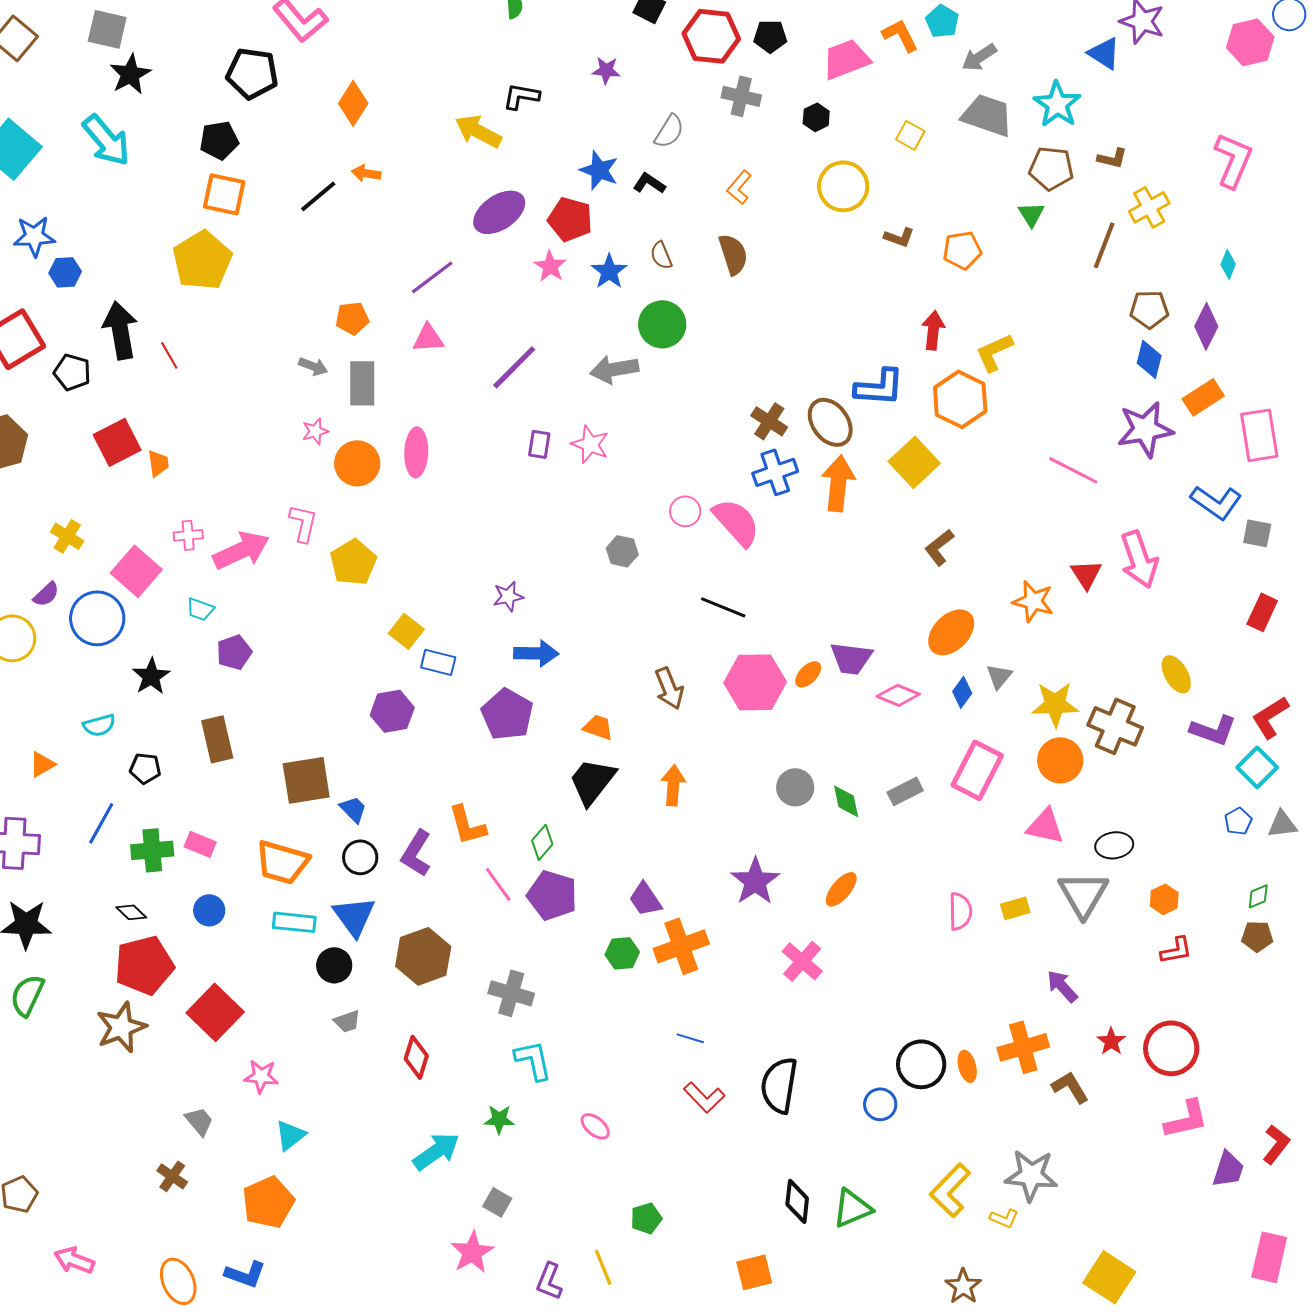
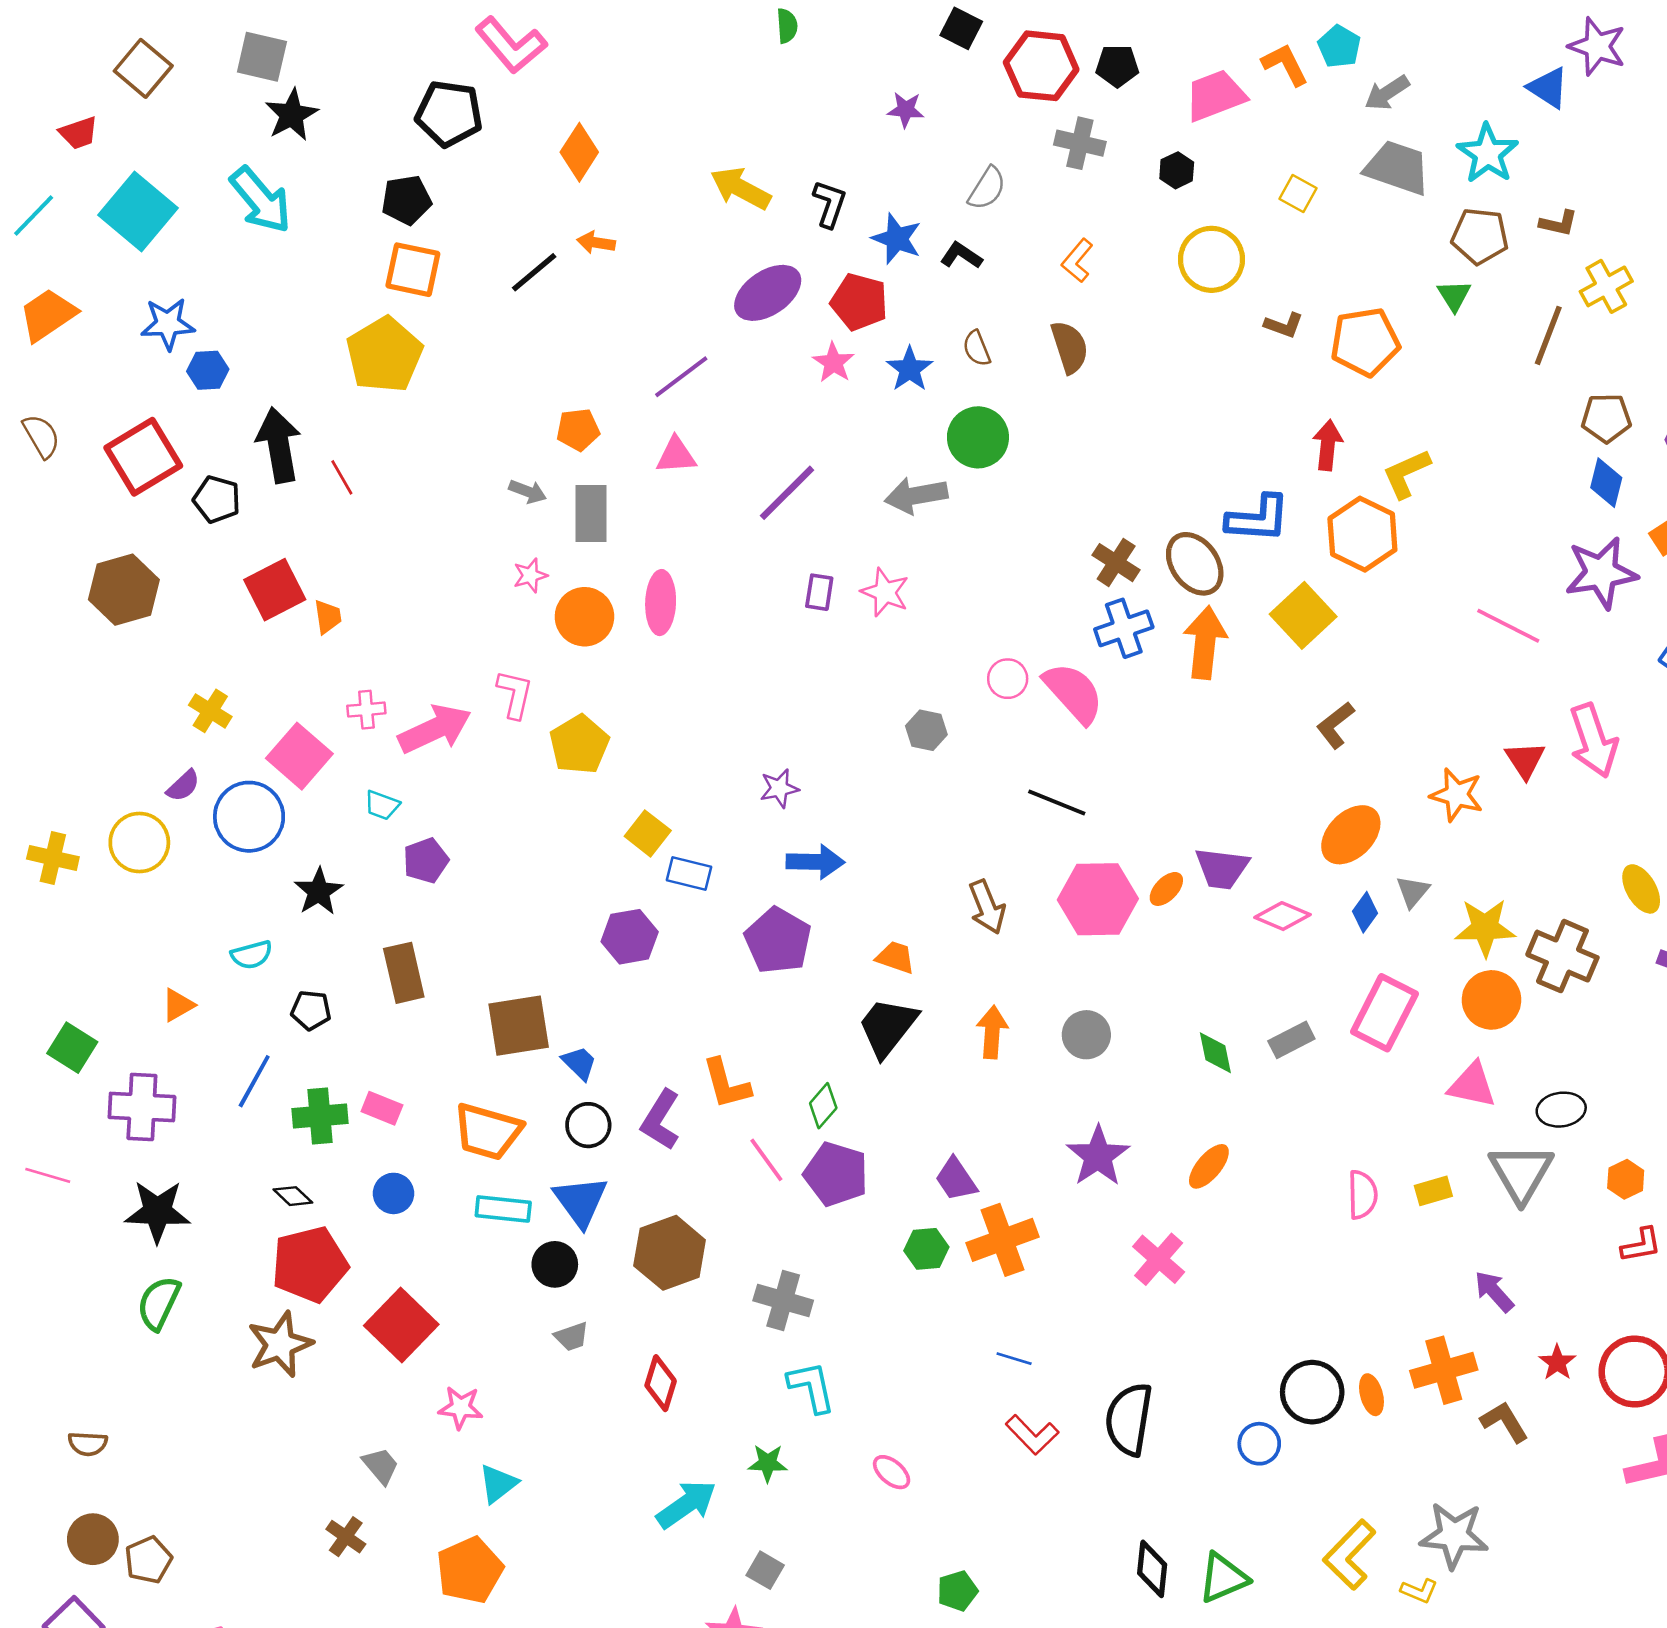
black L-shape: (521, 96) -> (830, 204), moved, turned 99
orange pentagon: (962, 250) -> (1365, 342), size x1.4
gray circle: (795, 787) -> (1086, 1035), moved

